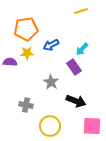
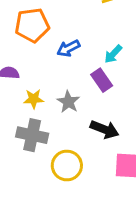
yellow star: (27, 53) -> (34, 99), moved
gray cross: (26, 105) -> (32, 135), size x1.5

